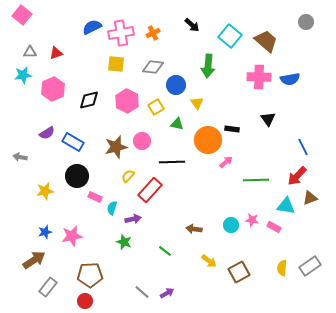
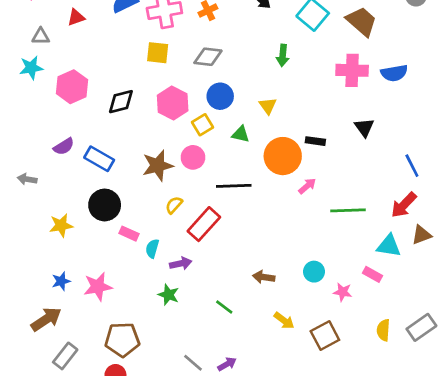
red triangle: (56, 53) -> (76, 17), moved
green arrow: (208, 66) -> (283, 55), size x0.7
blue circle: (176, 85) -> (220, 96), moved
yellow square: (156, 107) -> (203, 125), moved
pink star: (252, 220) -> (343, 292), moved

